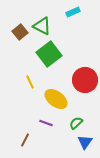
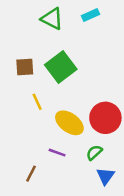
green triangle: (42, 26) -> (52, 19), moved
brown square: (20, 32) -> (25, 67), moved, turned 35
red circle: (85, 80) -> (105, 118), moved

